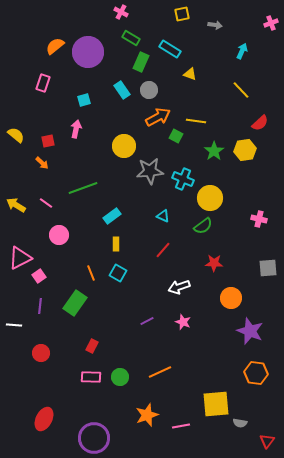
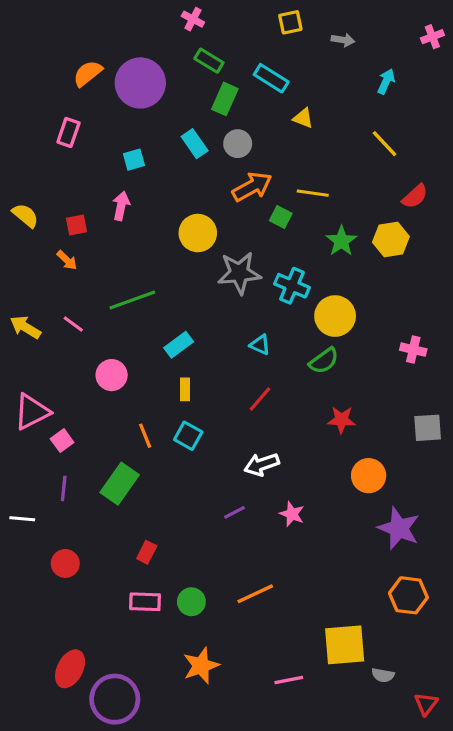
pink circle: (59, 235) -> (112, 375), moved
white arrow: (179, 287) -> (262, 464), moved
orange star: (147, 415) -> (201, 666), moved
purple circle: (94, 438) -> (115, 699), moved

